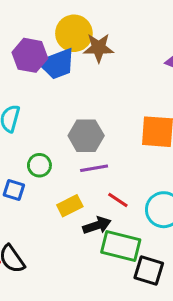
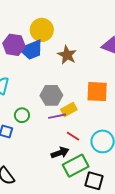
brown star: (99, 48) -> (67, 55), moved, turned 30
yellow rectangle: (70, 206) -> (69, 109), moved
green rectangle: (121, 246) -> (76, 166), turned -40

